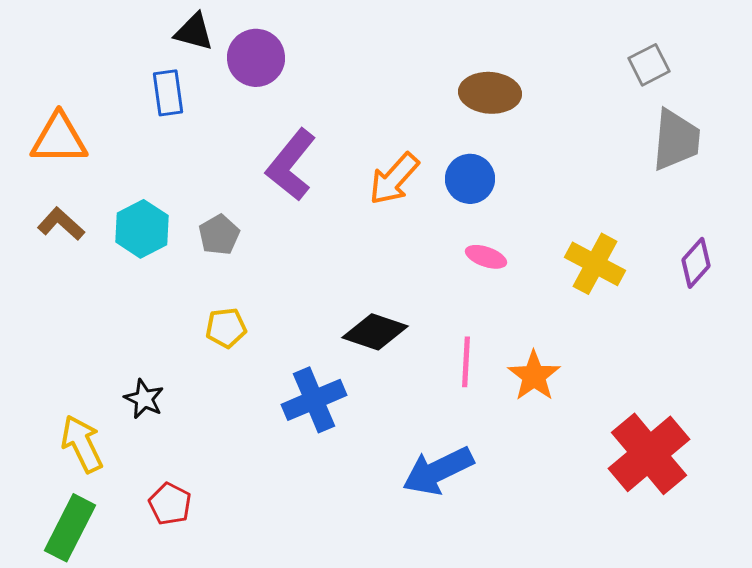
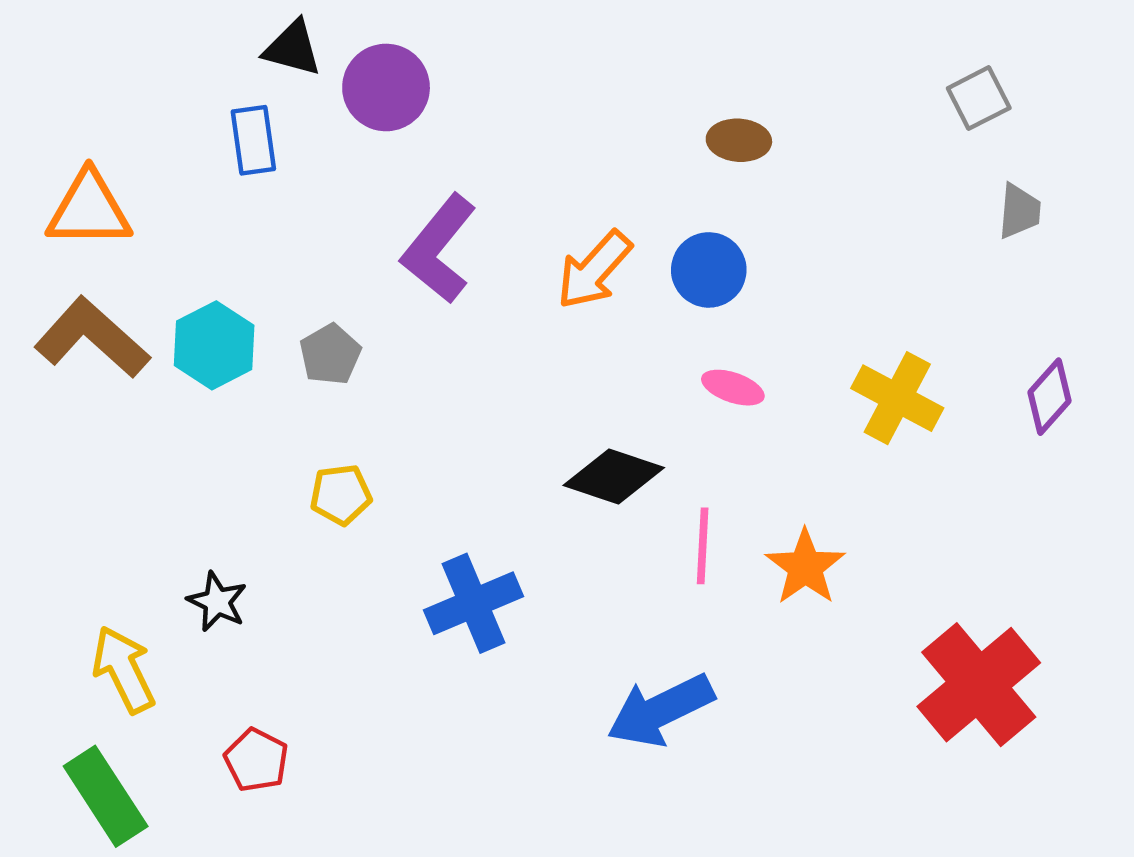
brown ellipse: (490, 93) -> (739, 140), size x0.7
gray trapezoid: (676, 140) -> (1019, 211), size x0.6
brown L-shape: (61, 224) -> (92, 338), size x1.6
black diamond: (375, 332) -> (614, 477), moved
green rectangle: (70, 528) -> (106, 796), turned -60

